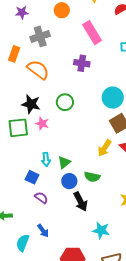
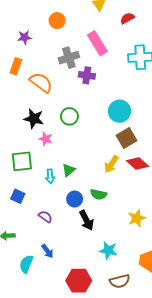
orange circle: (62, 10) -> (57, 21), moved
purple star: (22, 12) -> (25, 37), moved
gray cross: (40, 36) -> (69, 58), moved
green square: (18, 128) -> (22, 161), moved
green triangle: (64, 162) -> (69, 170), moved
blue square: (32, 177) -> (18, 196), moved

